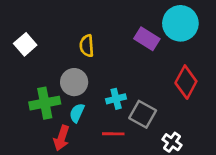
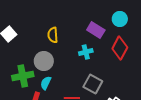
cyan circle: (180, 23) -> (120, 19), size x0.6
red diamond: (186, 82) -> (120, 48), moved
cyan cross: (116, 99) -> (86, 52), moved

